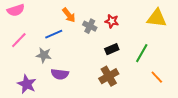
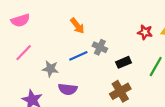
red star: (112, 21) -> (145, 32), moved
gray cross: (90, 26) -> (100, 47), moved
blue line: (54, 34) -> (78, 56), moved

